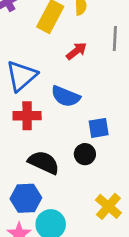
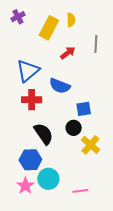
black semicircle: (44, 162) -> (44, 134), turned 30
yellow cross: (108, 206) -> (90, 145), moved

